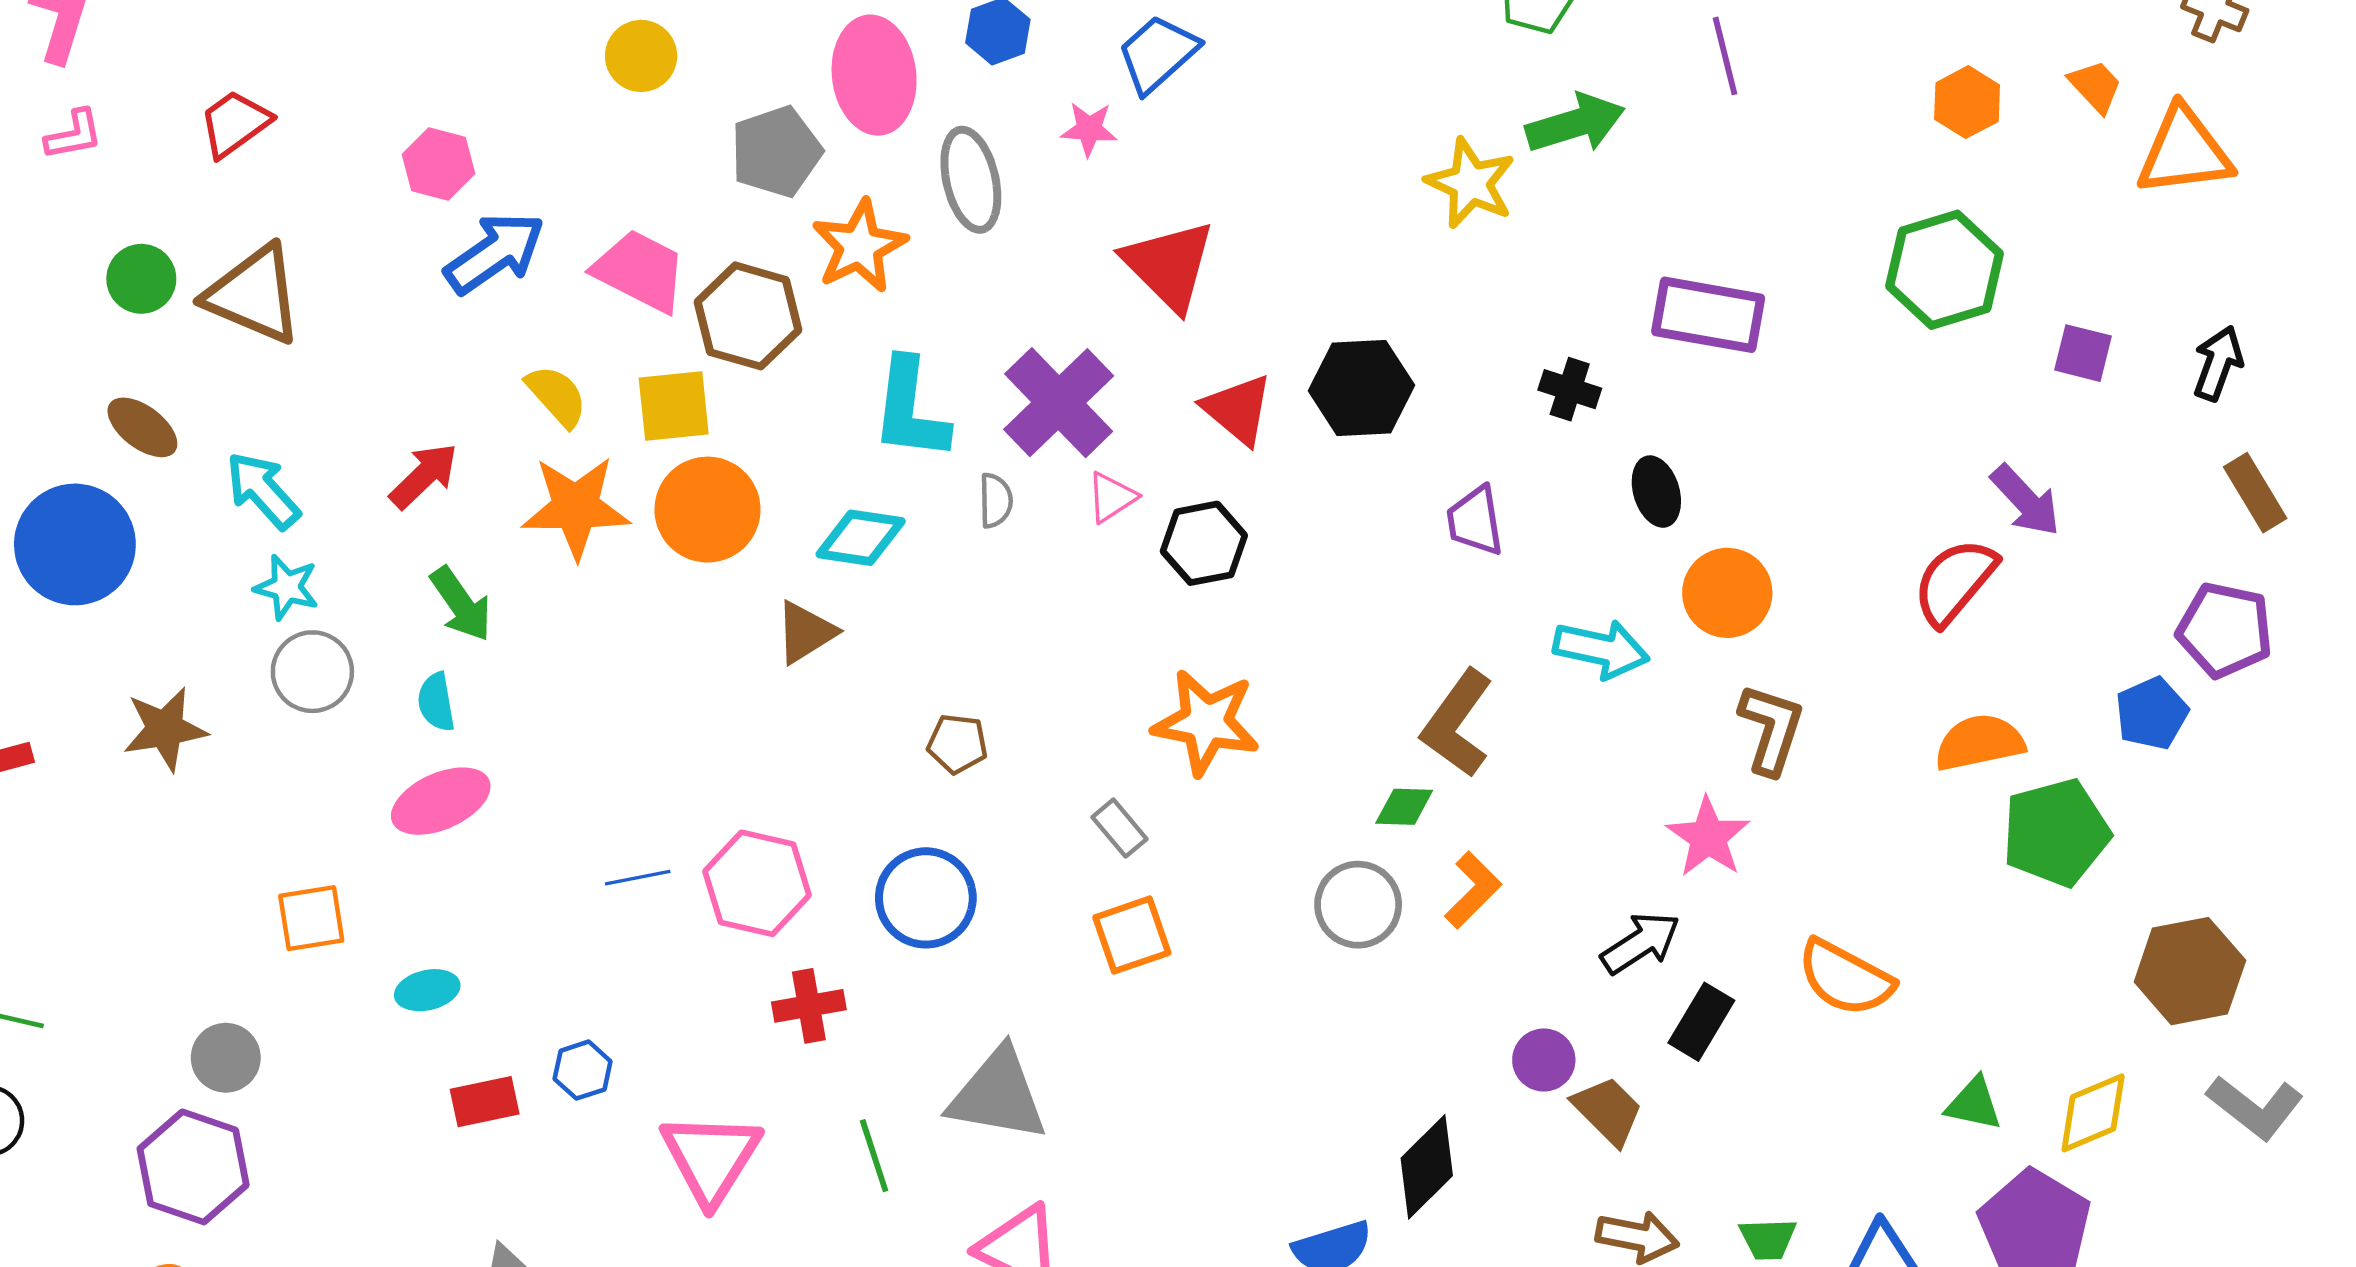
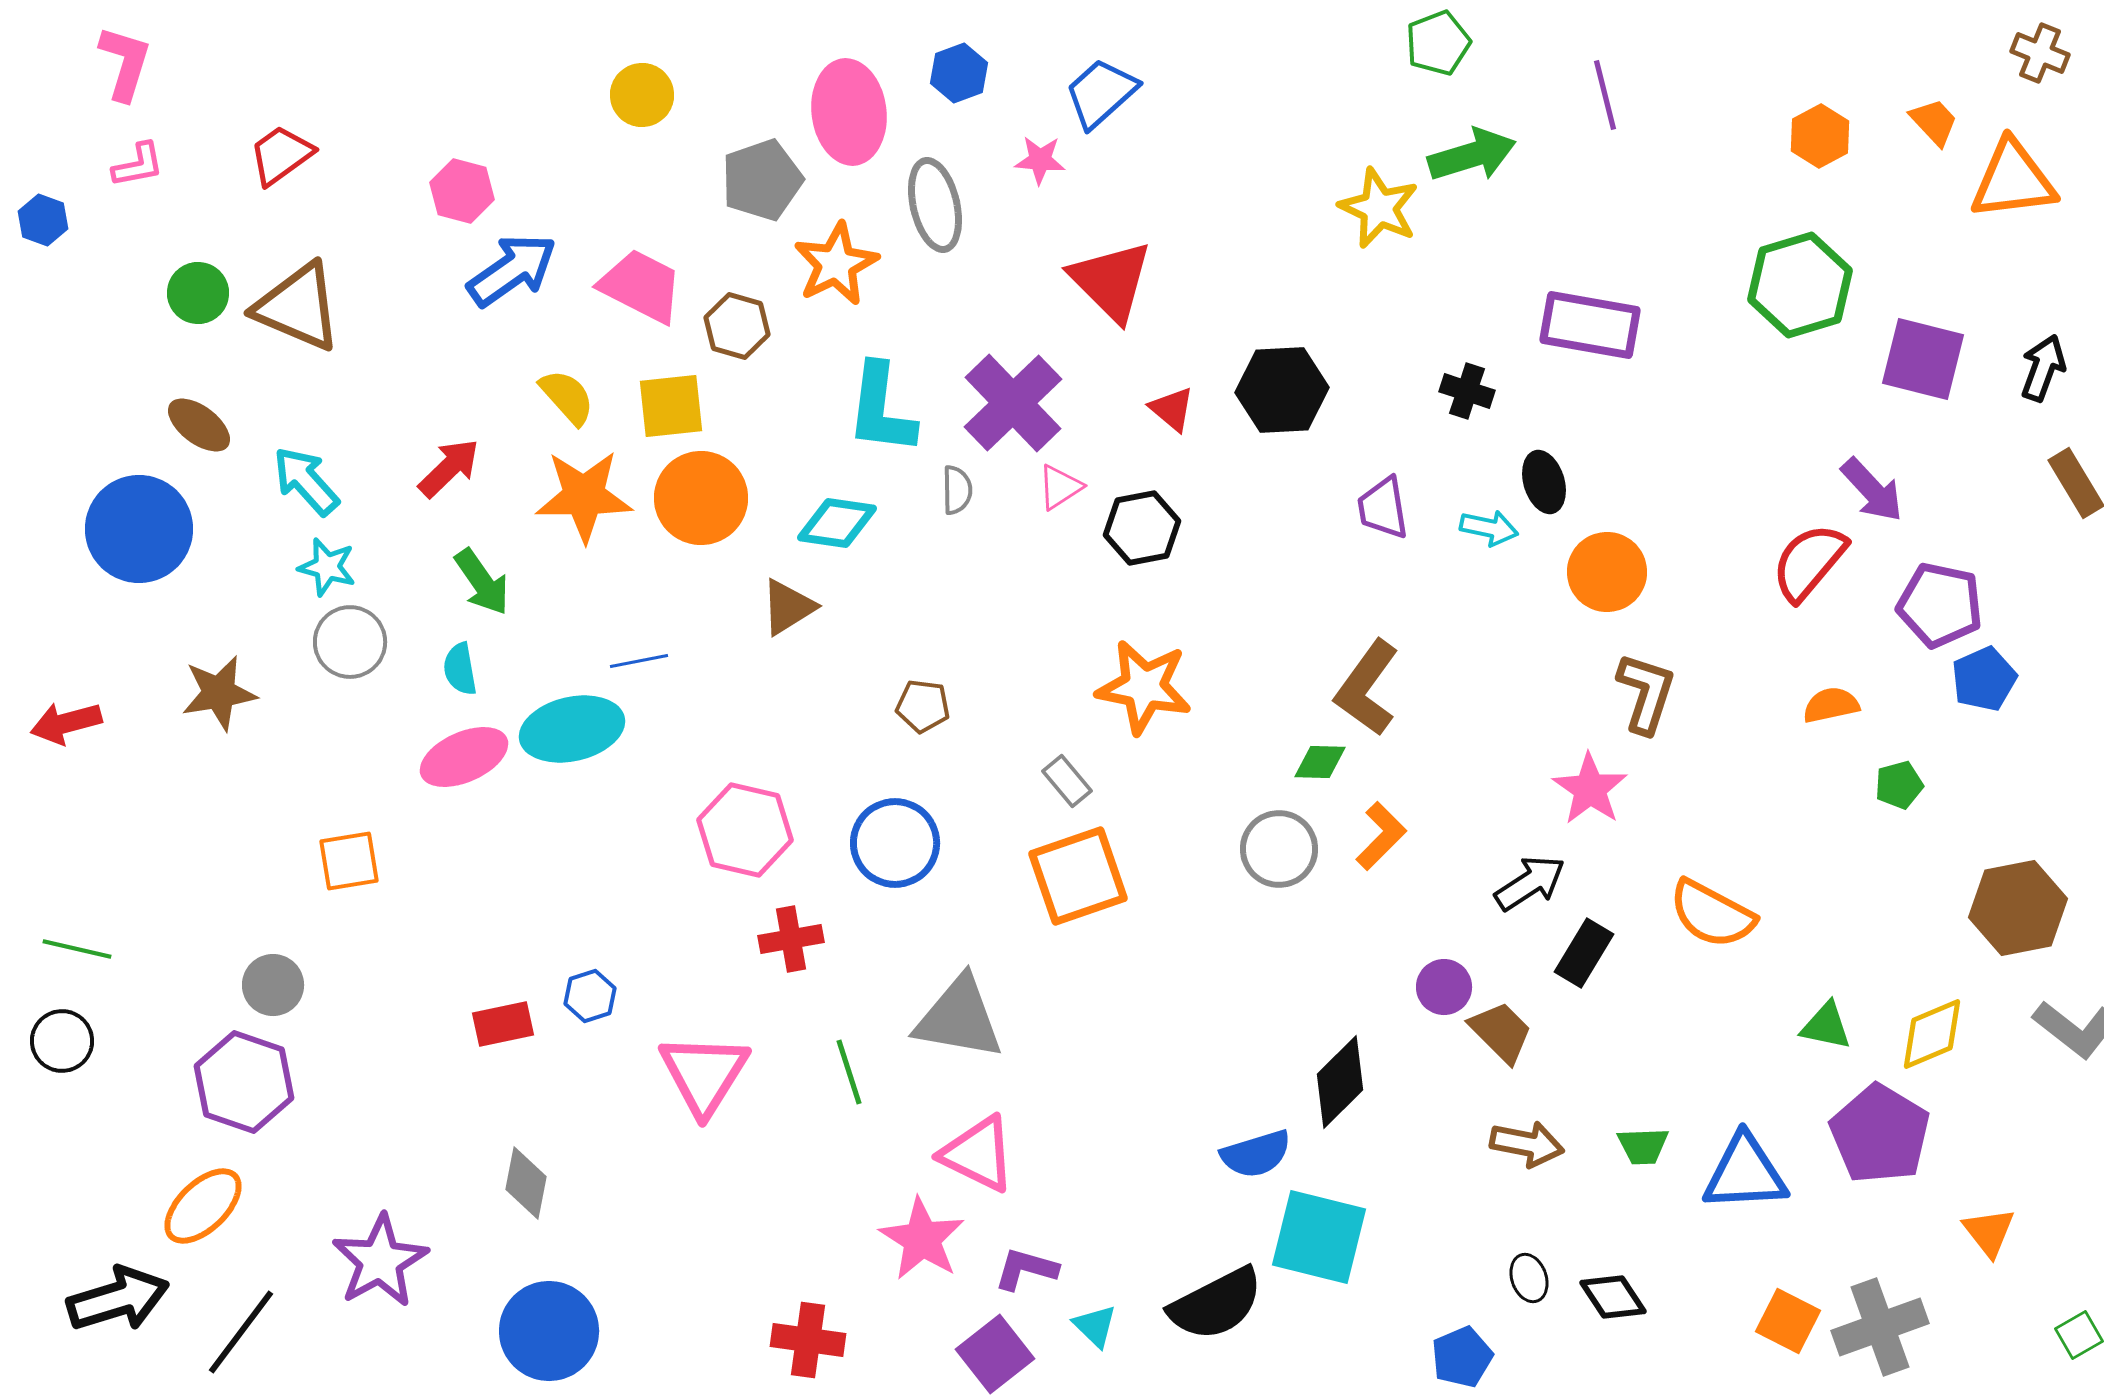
brown hexagon: (748, 316) -> (737, 326), size x0.7
purple square: (2083, 353) -> (1923, 359), size x1.6
red triangle: (1238, 409) -> (1172, 409), size x0.7
purple pentagon: (2225, 630) -> (1940, 605), moved
cyan arrow: (1601, 649) -> (1489, 528), moved, size x0.7
orange semicircle: (1979, 743) -> (1831, 705), size x0.7
green pentagon: (2056, 833) -> (1899, 785), size x0.5
blue line: (638, 878) -> (639, 661), moved
orange square: (1132, 935) -> (1078, 876), size x1.4
cyan ellipse: (427, 990) -> (572, 729), moved, size x1.8

